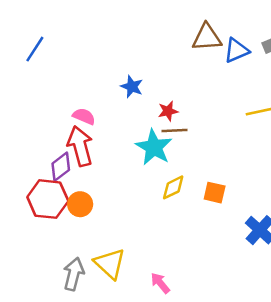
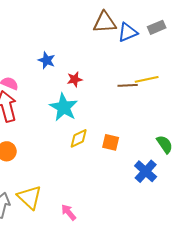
brown line: (174, 131) -> (128, 85), moved

